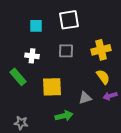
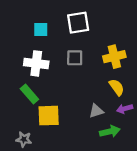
white cross: (32, 56) -> (36, 63), size x1.5
green rectangle: (18, 77) -> (29, 94), moved
yellow square: (52, 87) -> (49, 116), moved
green arrow: (64, 116) -> (110, 131), moved

